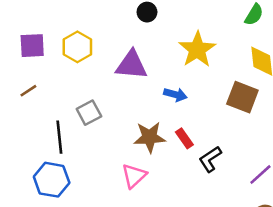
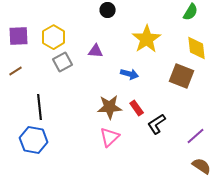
purple triangle: (132, 65) -> (96, 51), size x0.6
gray square: (89, 113) -> (63, 62), moved
pink triangle: (134, 176) -> (110, 137), moved

